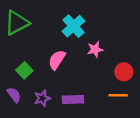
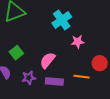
pink semicircle: (57, 60) -> (48, 60), moved
orange line: (118, 95) -> (81, 77), moved

